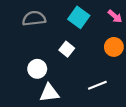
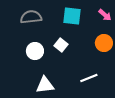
cyan square: (79, 17) -> (72, 16), turned -30
white circle: (37, 69) -> (35, 51), moved

